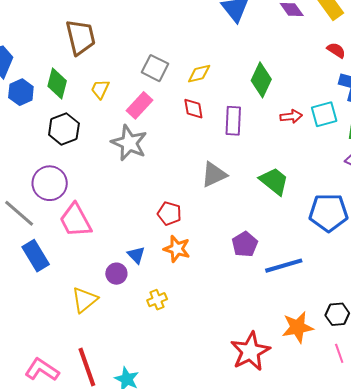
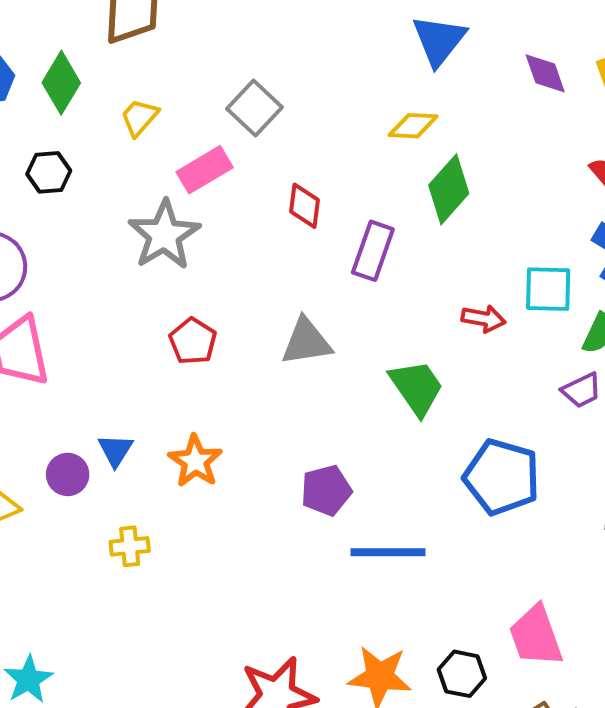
yellow diamond: (199, 74) -> (413, 126), moved
red arrow: (291, 116) -> (484, 319), moved
black hexagon: (64, 129) -> (49, 172), size x0.7
red pentagon: (169, 213) -> (193, 341), moved

